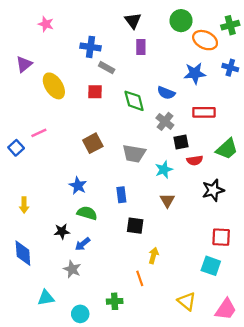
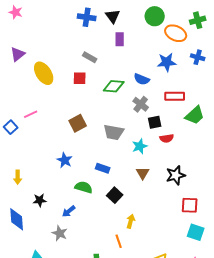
pink star: (46, 24) -> (16, 12), moved
blue cross: (91, 47) -> (87, 17), moved
green diamond: (134, 101) -> (114, 86), turned -70
green trapezoid: (227, 149) -> (195, 115), moved
black star: (213, 190) -> (176, 175), moved
blue rectangle: (121, 195) -> (103, 168), turned -64
green semicircle: (87, 213) -> (84, 187), moved
black square: (135, 226) -> (115, 195), turned 35
black star: (62, 231) -> (40, 200), moved
cyan square: (211, 266) -> (196, 232), moved

